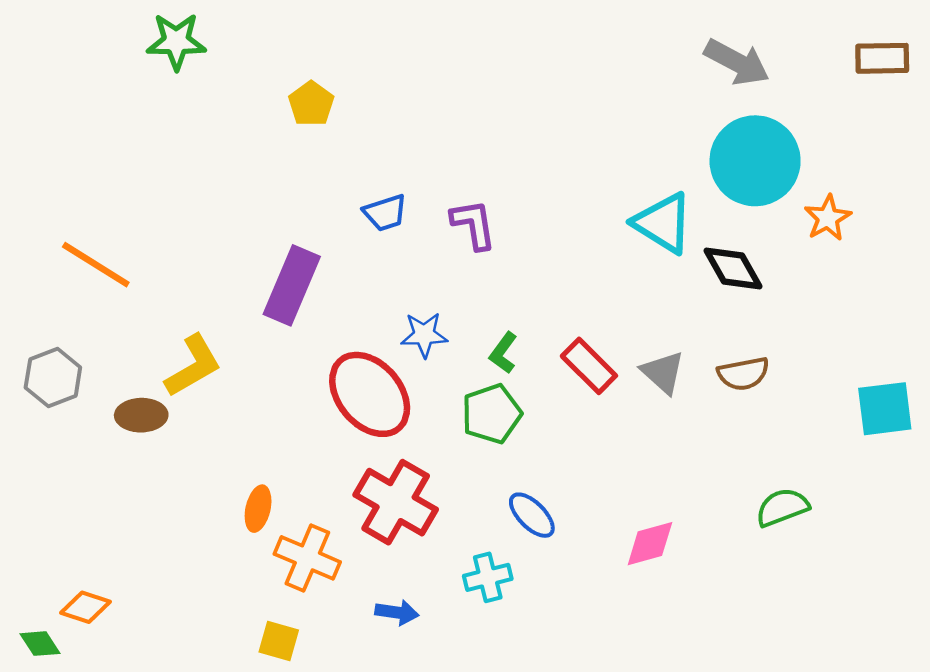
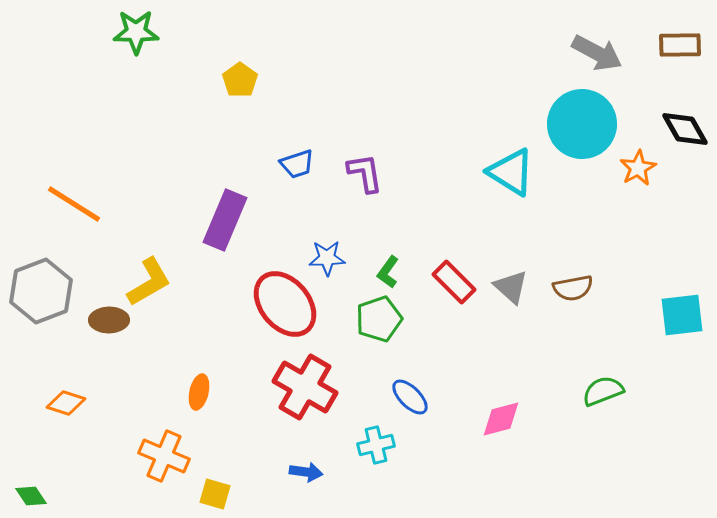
gray arrow: (737, 62) -> (597, 53), moved
black diamond: (733, 269) -> (685, 129), moved
gray hexagon: (53, 378) -> (41, 291), size x1.4
orange cross: (307, 558) -> (164, 456), moved
orange diamond: (85, 607) -> (66, 403), moved

